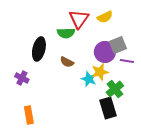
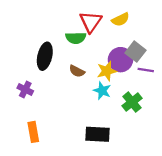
gray square: (118, 45) -> (135, 52), turned -30
yellow star: (100, 72) -> (107, 71), moved
black rectangle: (108, 108) -> (98, 134), moved, turned -70

